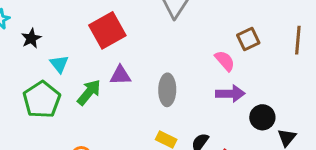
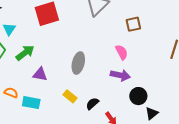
brown square: (248, 39) -> (133, 24), moved
purple triangle: (120, 75) -> (40, 74), moved

